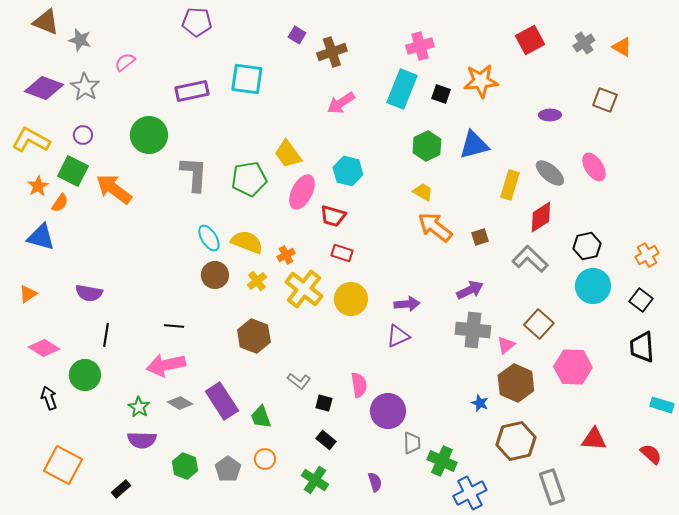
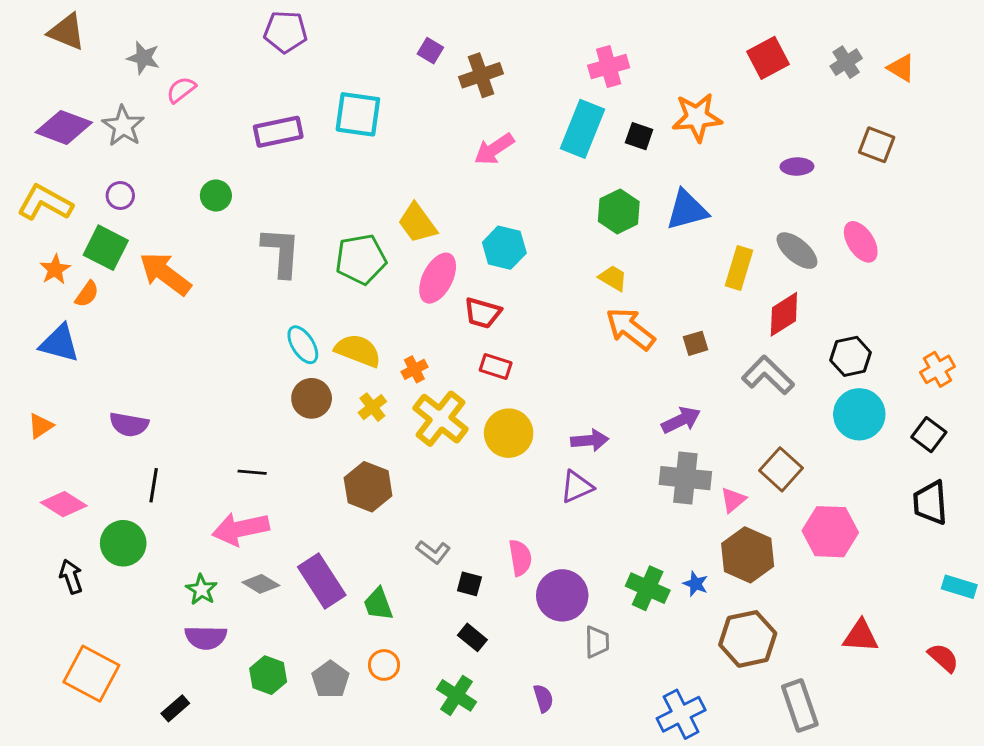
gray star: (80, 40) -> (143, 58), moved
green circle: (149, 135) -> (216, 195), size x0.6
green cross: (442, 461) -> (648, 588), moved

